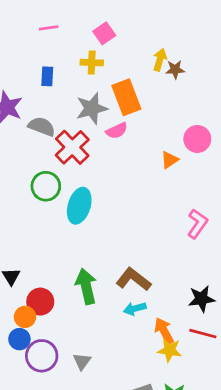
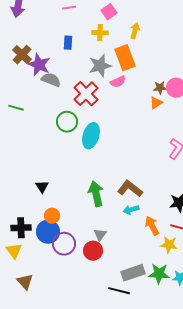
yellow arrow: (160, 60) -> (135, 31), moved
brown star: (175, 69) -> (160, 88), moved
gray semicircle: (42, 126) -> (51, 80), moved
red circle: (40, 302) -> (93, 251), moved
blue circle: (19, 339) -> (48, 232), size x1.5
yellow star: (170, 350) -> (169, 245), moved
gray triangle: (82, 361) -> (100, 235), moved

